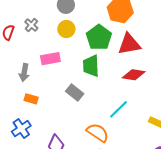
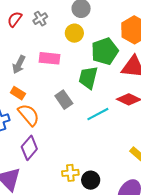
cyan line: (119, 109) -> (98, 114), moved
orange semicircle: (98, 133) -> (29, 115), moved

